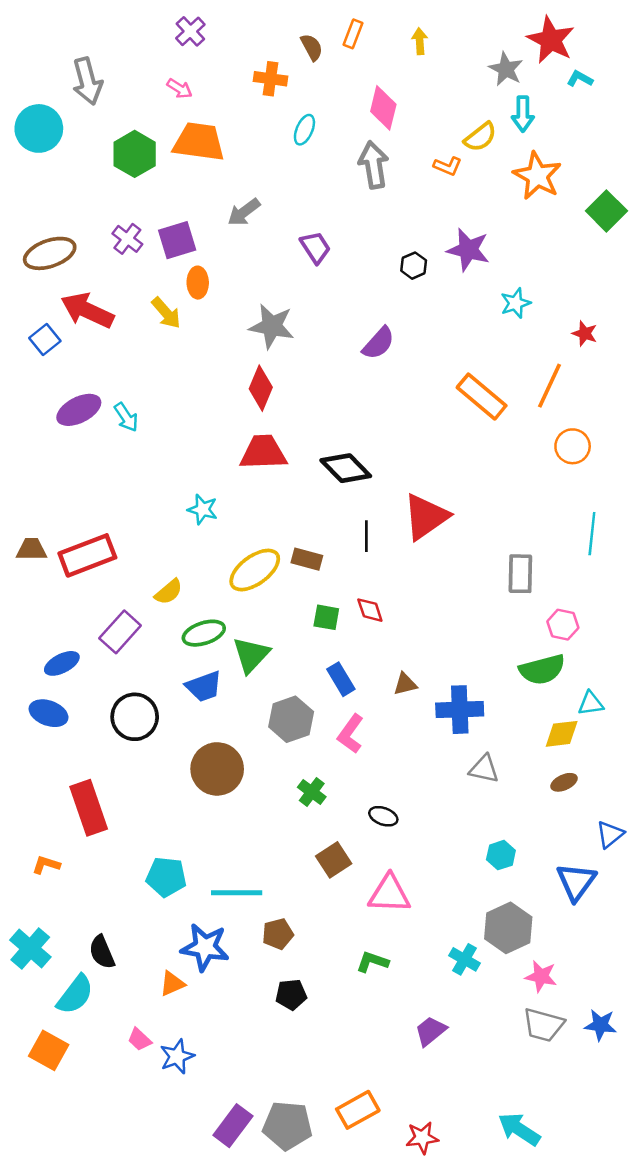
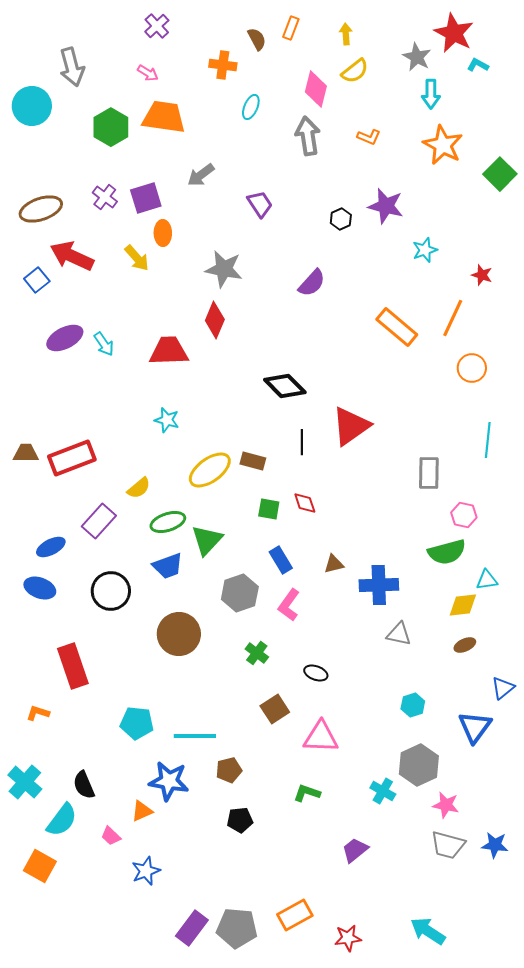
yellow semicircle: (480, 137) -> (355, 71), moved
red trapezoid: (263, 452) -> (169, 351), moved
pink trapezoid: (139, 1039) -> (111, 836), moved

